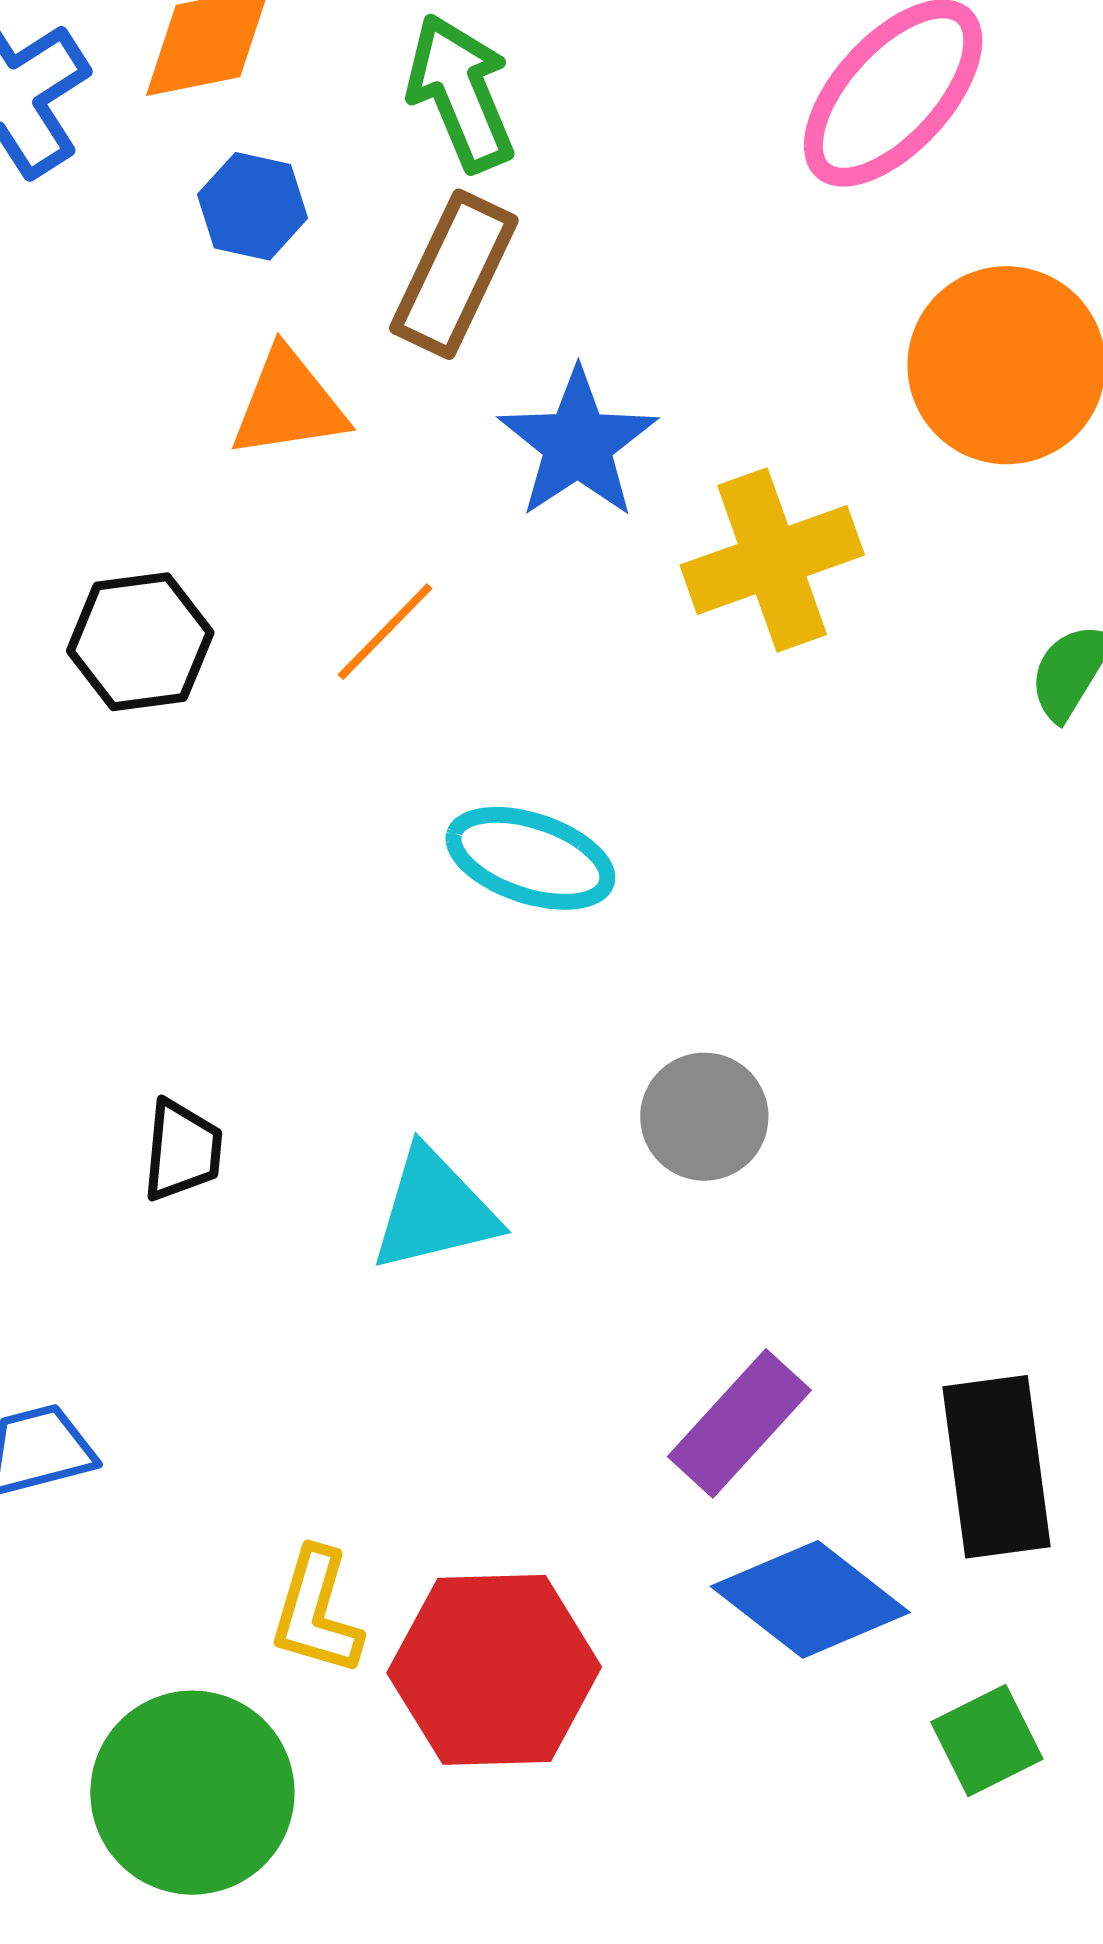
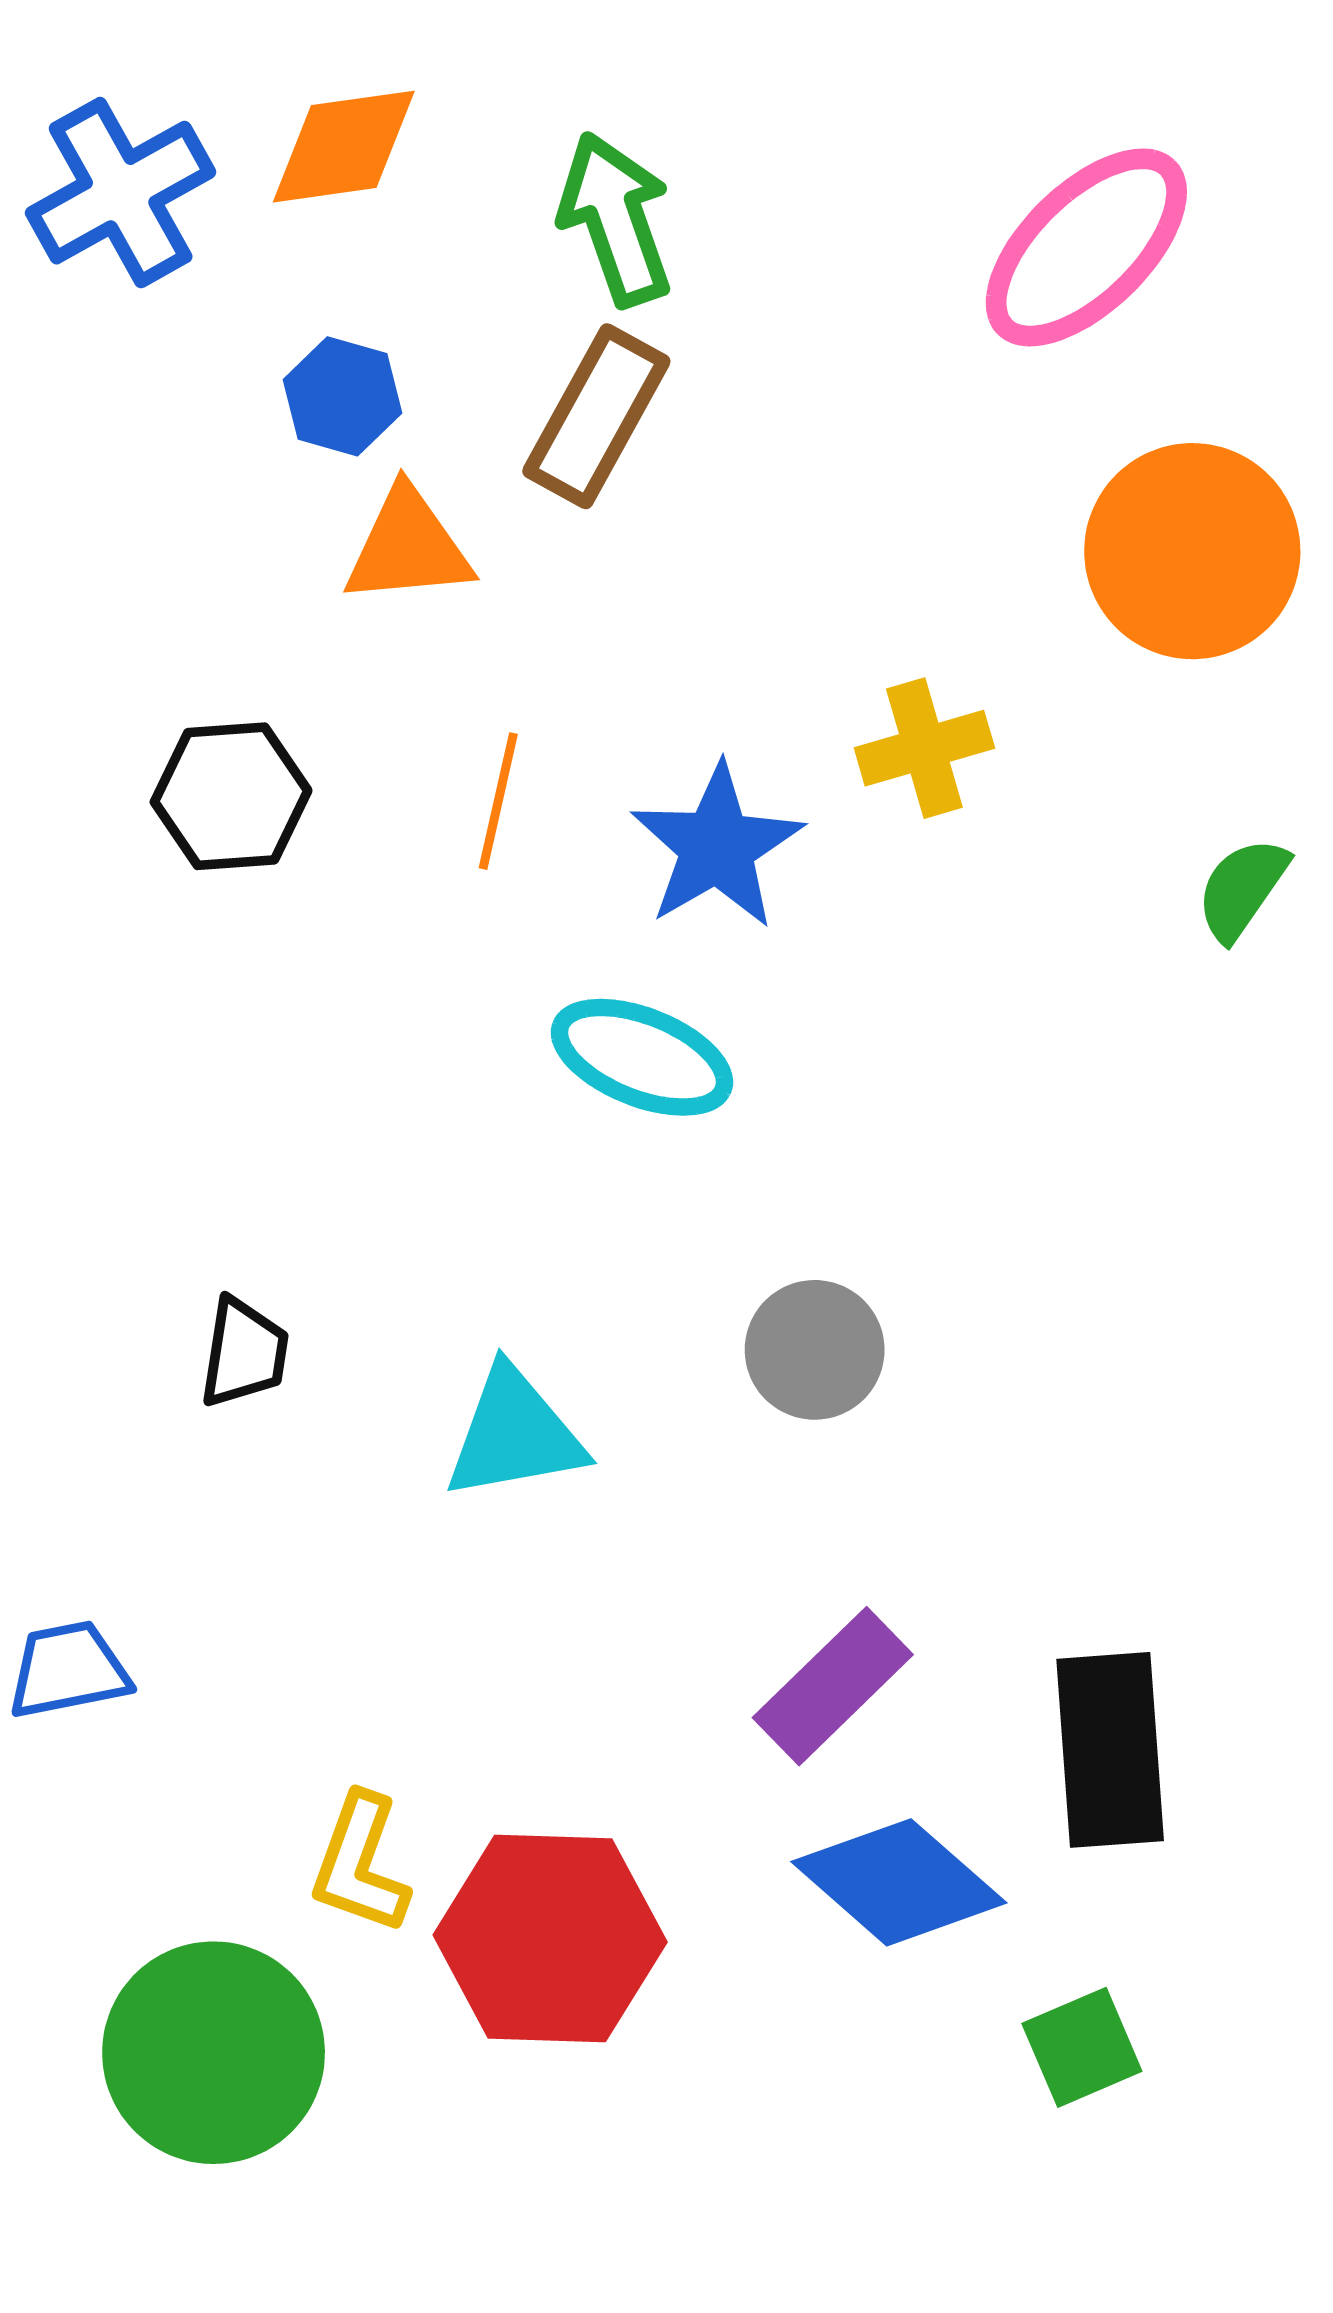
blue hexagon: (253, 206) -> (342, 396), moved
blue star: (578, 444) -> (717, 847), moved
yellow cross: (772, 560) -> (924, 748), size x0.7
orange line: (385, 632) -> (498, 801), turned -35

